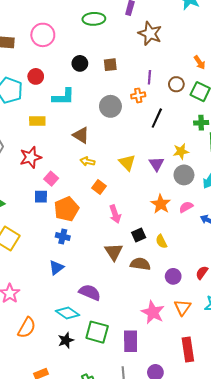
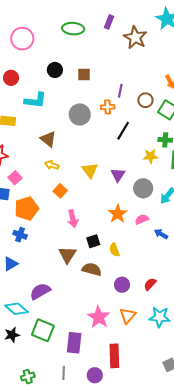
brown star: (150, 33) -> (135, 37), moved
yellow star: (181, 151) -> (151, 156), moved
purple semicircle: (90, 292) -> (40, 291), turned -60
red rectangle: (188, 349) -> (114, 356), moved

